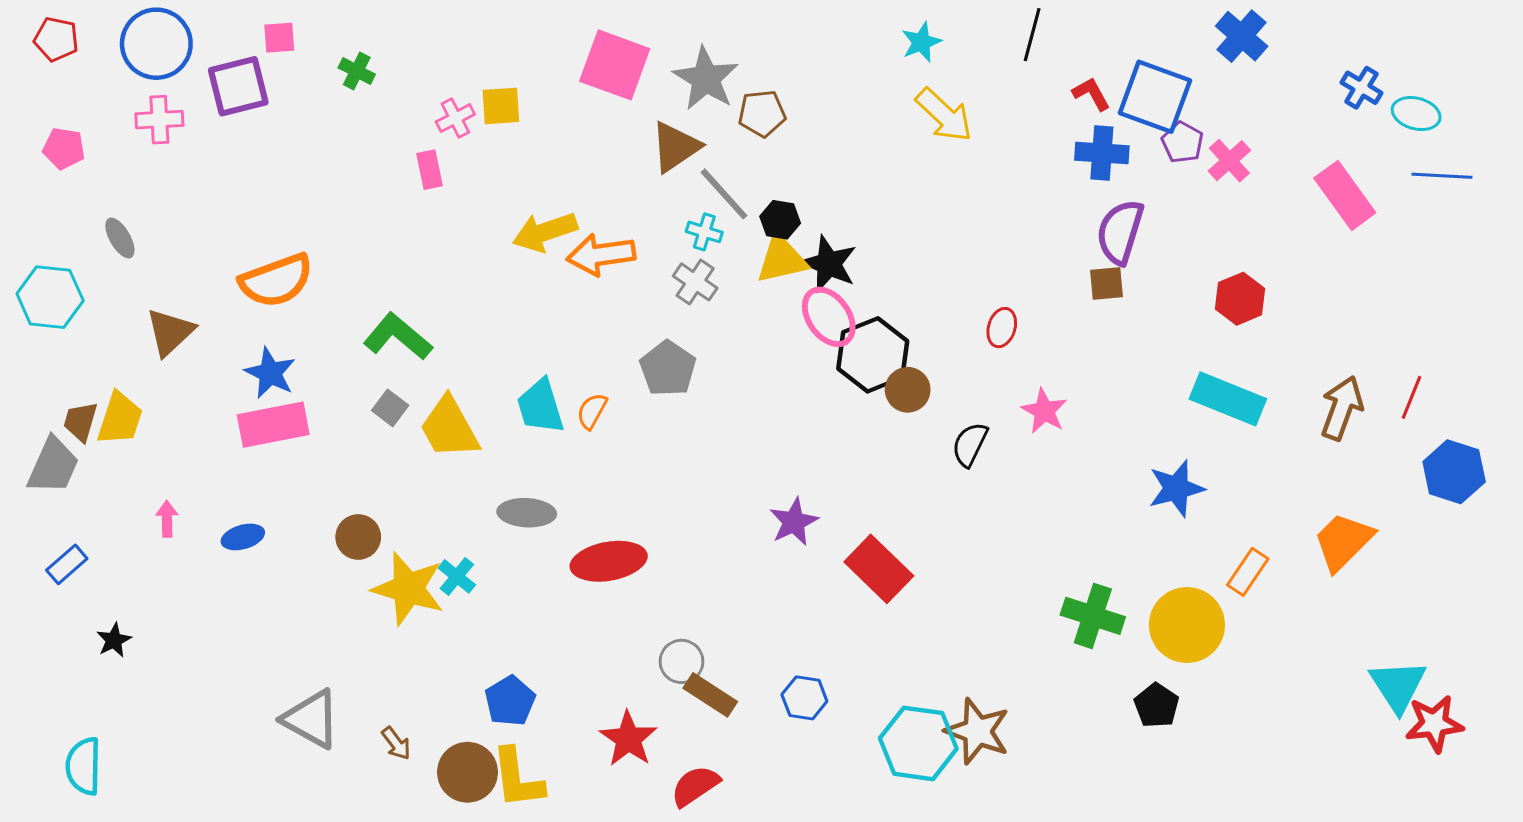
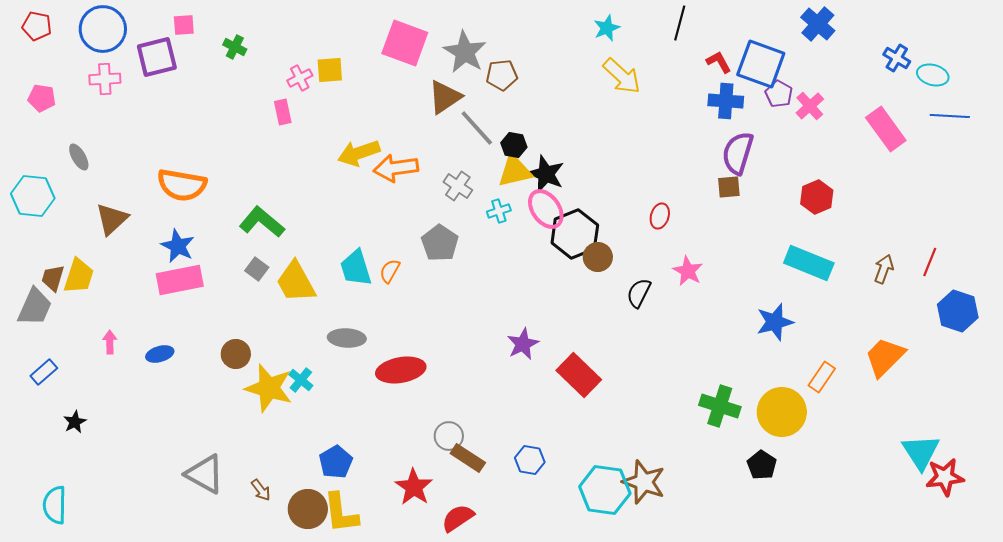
cyan cross: (704, 232) -> (499, 211), moved, turned -35
orange semicircle: (276, 280) -> (182, 185), turned 30
brown arrow: (1342, 408) -> (884, 269), size x0.7

